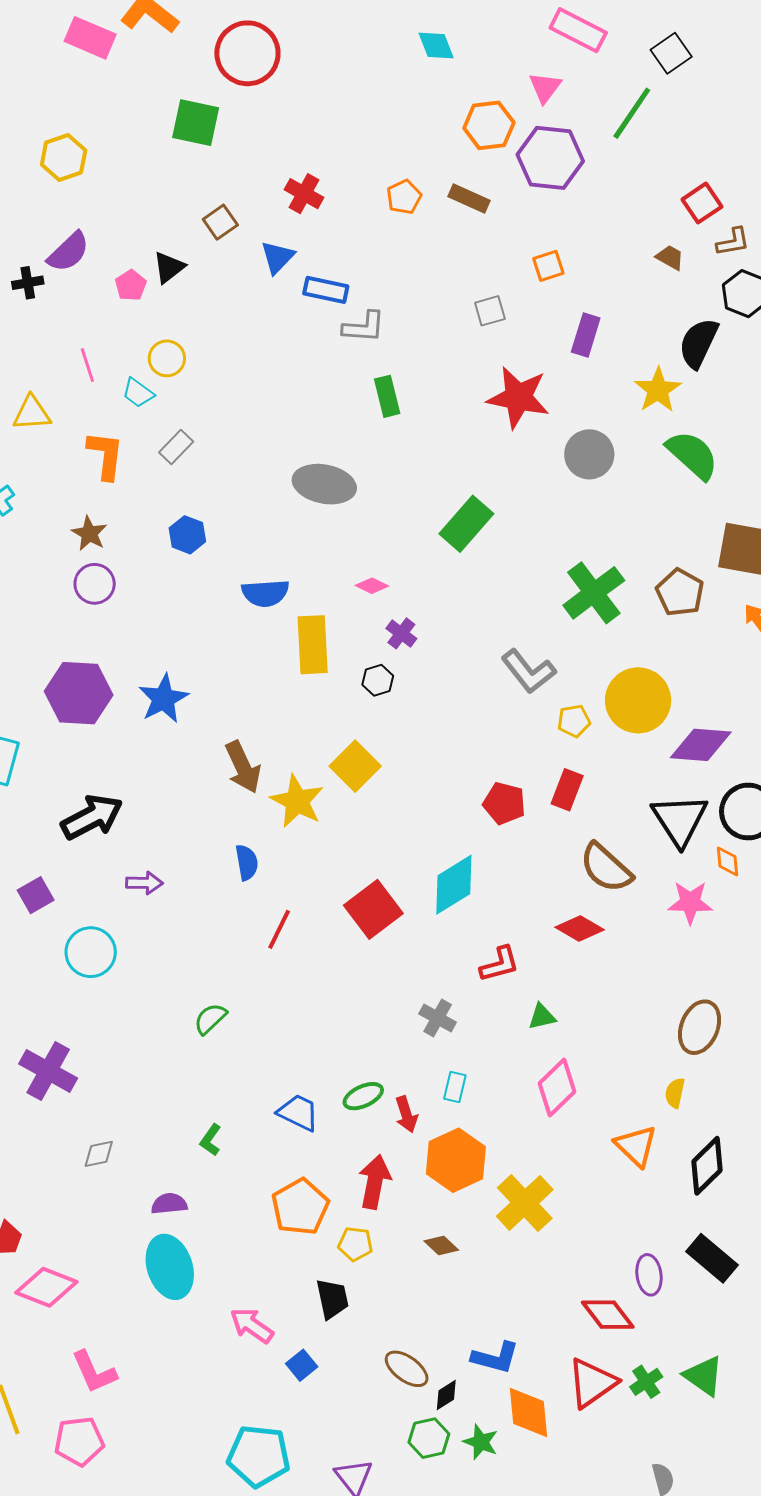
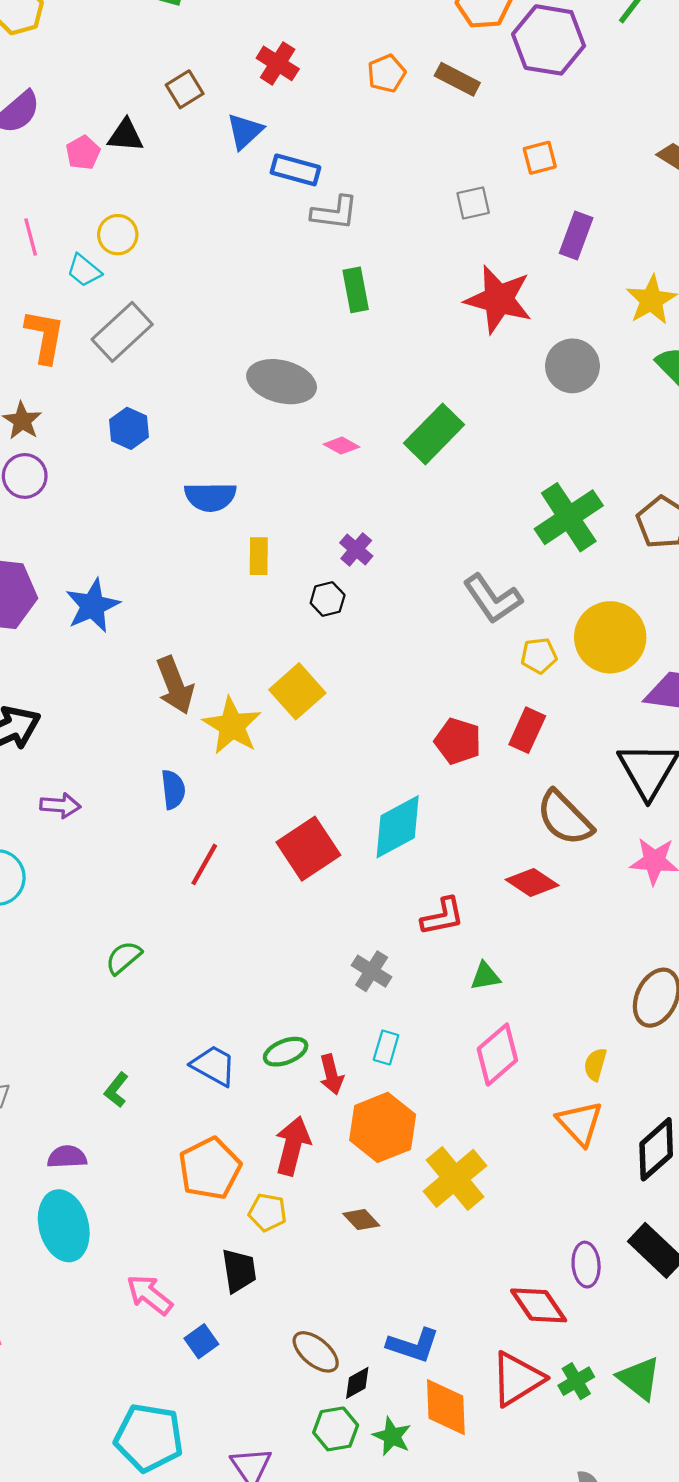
black triangle: (169, 267) -> (126, 135), turned 39
gray rectangle: (176, 447) -> (122, 332), size x1.6
pink diamond: (372, 586) -> (341, 446), moved
yellow rectangle: (313, 645) -> (259, 556), size x0.6
yellow semicircle: (675, 1093) -> (595, 1064), moved

